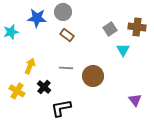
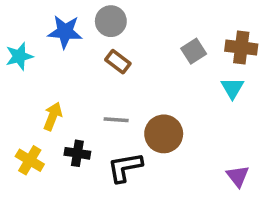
cyan triangle: (123, 50) -> (232, 88), moved
black cross: (44, 87) -> (77, 153), turned -32
black L-shape: (61, 108) -> (125, 167), moved

